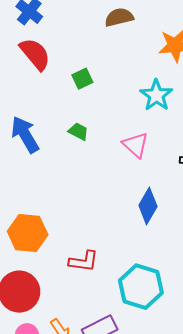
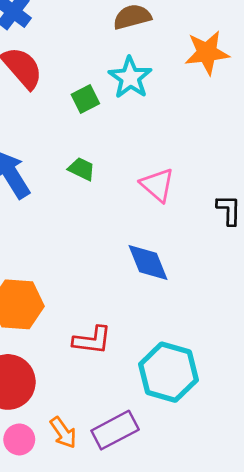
cyan star: (156, 95) -> (130, 78), moved
blue diamond: (148, 206) -> (148, 262), moved, turned -51

